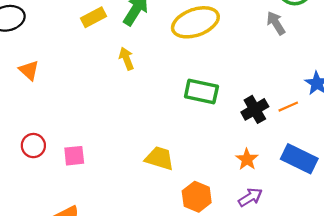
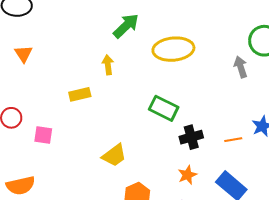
yellow rectangle: (94, 17) -> (80, 94), moved
black cross: (255, 109) -> (191, 137), moved
yellow trapezoid: (159, 158) -> (114, 155), turned 112

